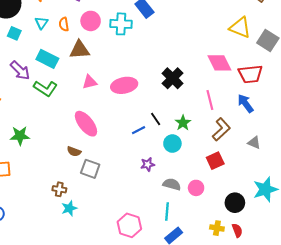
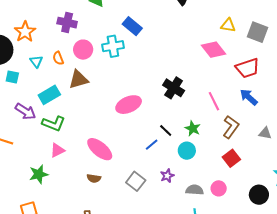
yellow triangle: (240, 28) -> (228, 25), size x0.7
cyan rectangle: (47, 59) -> (49, 95), turned -45
pink diamond: (219, 63) -> (214, 50), moved
pink triangle: (90, 82) -> (57, 150), moved
gray square: (90, 169) -> (136, 181), moved, turned 30

